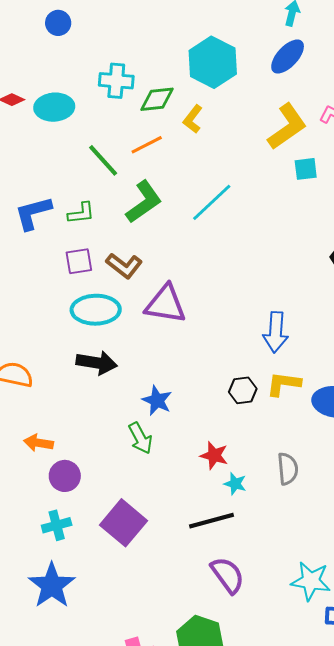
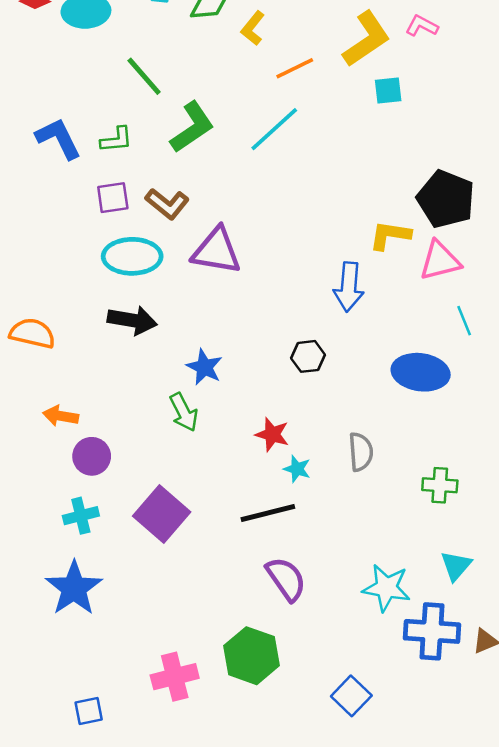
orange line: (147, 145) -> (295, 68), moved
blue L-shape: (33, 213) -> (58, 138), turned 78
yellow L-shape: (284, 384) -> (390, 235), moved

